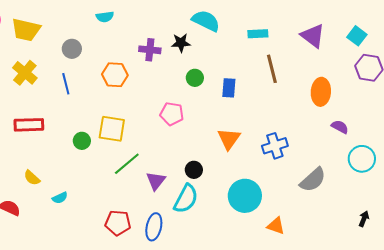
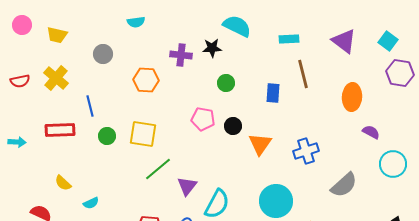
yellow trapezoid: (26, 30) -> (57, 35), size x0.7
blue line: (66, 84) -> (90, 106), moved
blue rectangle: (229, 88) -> (273, 93), moved
green circle: (82, 141) -> (107, 136), moved
black circle: (194, 170) -> (233, 126), moved

